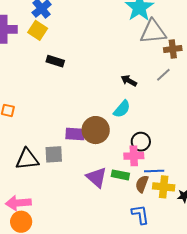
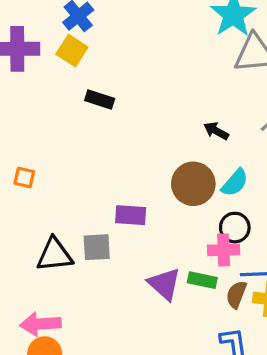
cyan semicircle: (122, 109) -> (235, 183), moved
brown circle: (96, 130) -> (193, 184), moved

